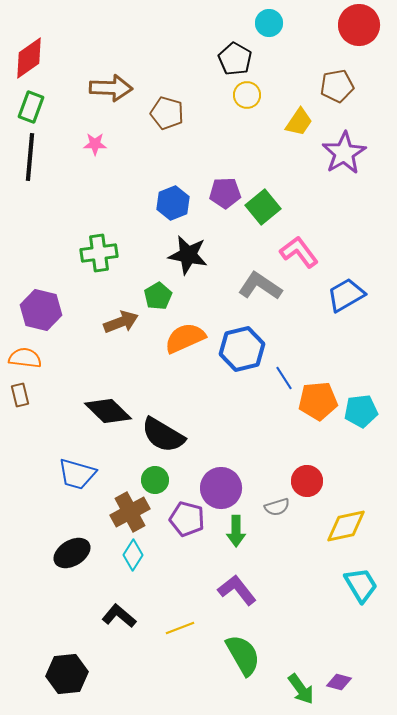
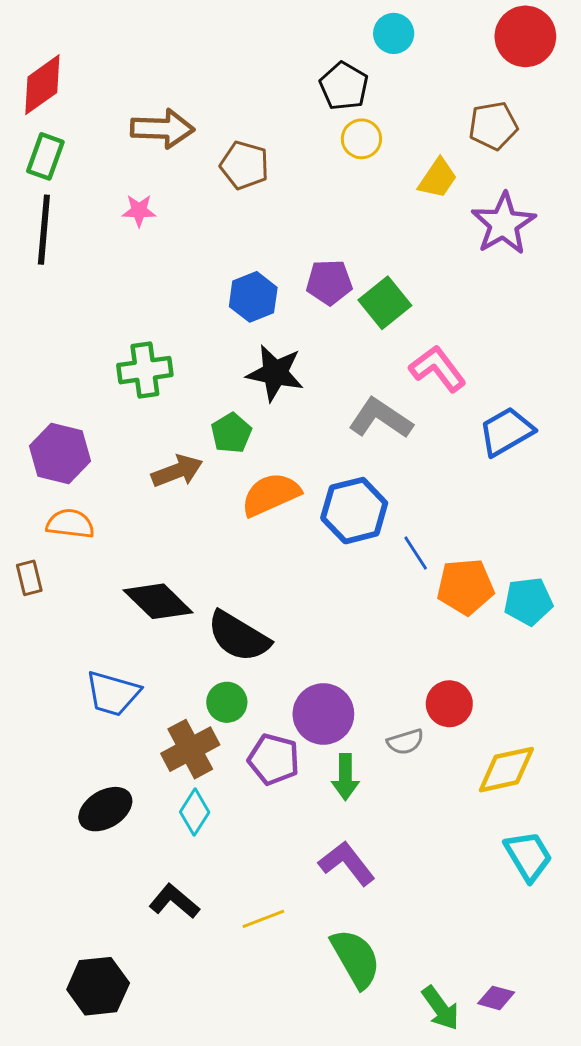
orange semicircle: (25, 358) -> (70, 524), moved

